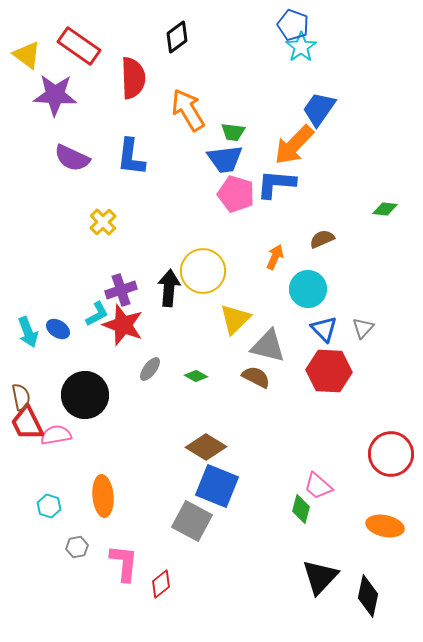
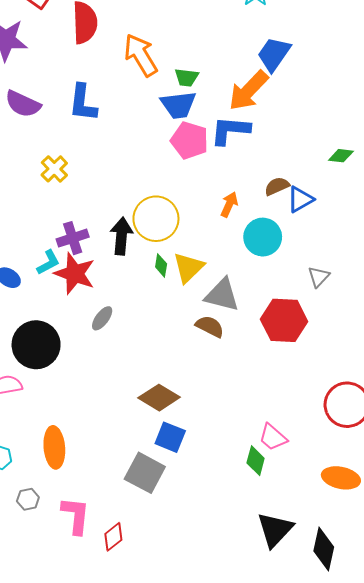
blue triangle: (324, 329) -> (300, 199), moved, turned 44
green diamond: (196, 376) -> (161, 265), moved, turned 70
blue square: (217, 486) -> (170, 437), size x0.7

